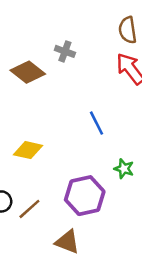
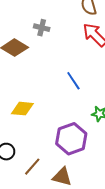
brown line: (29, 209) -> (32, 167), moved

